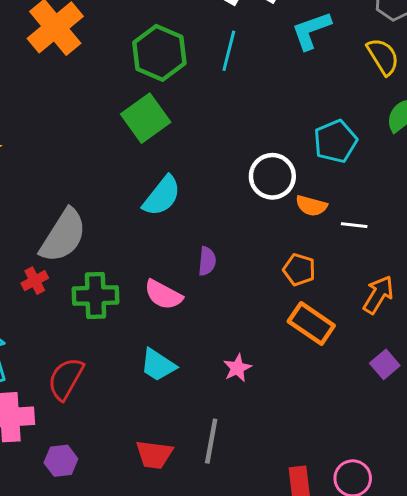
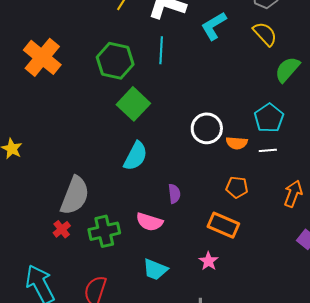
green square: (146, 118) -> (133, 104), moved
cyan pentagon: (335, 141) -> (269, 118), moved
orange rectangle: (311, 324) -> (223, 225), moved

